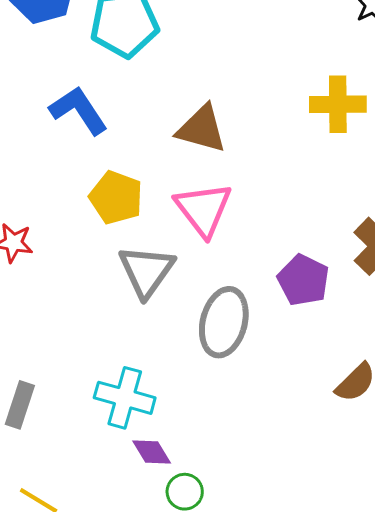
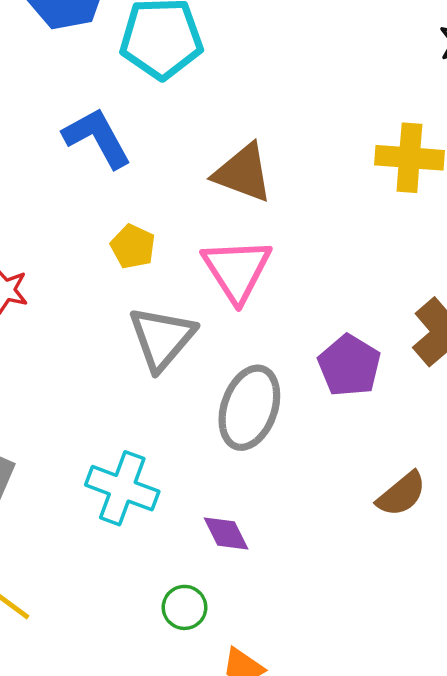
yellow pentagon: (116, 198) -> (133, 247), size x0.7
purple diamond: (152, 452) -> (226, 534), moved

